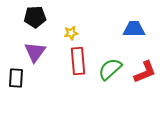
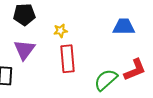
green semicircle: (110, 69) -> (106, 80), moved

